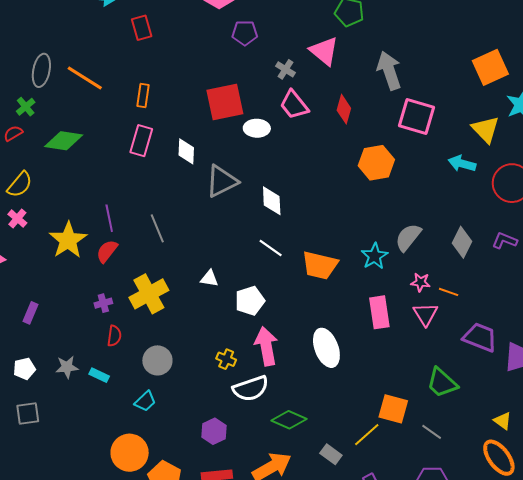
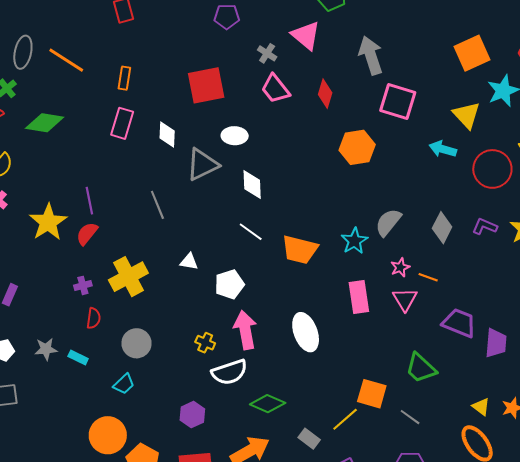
white ellipse: (257, 128) -> (235, 136), moved
gray line: (157, 228) -> (157, 205), moved
pink star: (421, 282) -> (400, 267), turned -30

